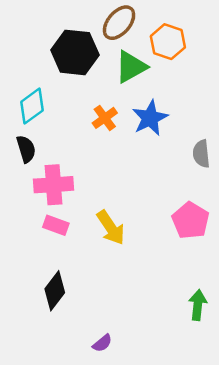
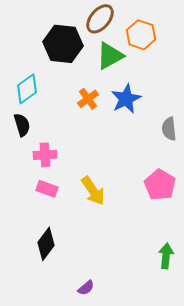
pink cross: (53, 185) -> (45, 155), size x0.7

